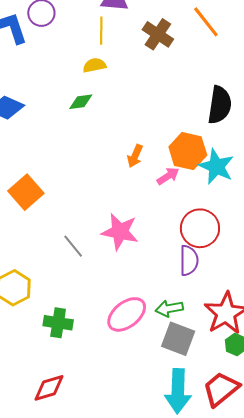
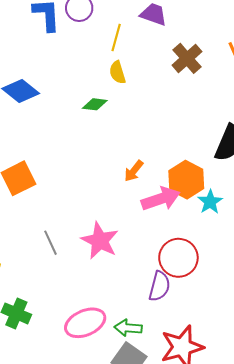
yellow line: (101, 31) -> (116, 38), moved
yellow semicircle: (94, 65) -> (117, 72), turned -110
cyan star: (216, 167) -> (210, 202), size x0.7
pink arrow: (168, 176) -> (161, 199), size x1.6

